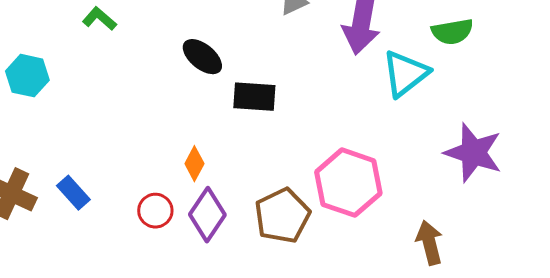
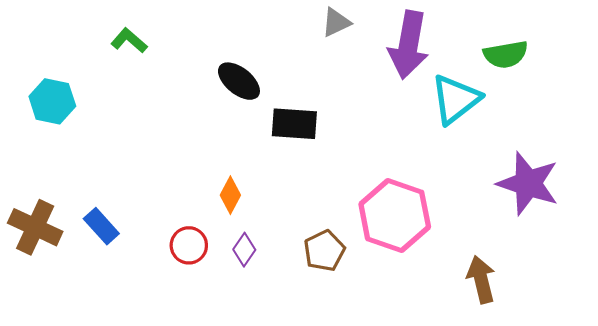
purple diamond: (207, 215) -> (244, 250), size x0.6
brown pentagon: (282, 216) -> (324, 251), size x0.7

